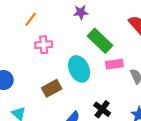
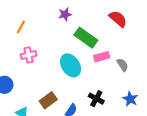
pink cross: (44, 45) -> (29, 55), moved
brown rectangle: (52, 88) -> (48, 100), moved

